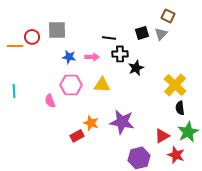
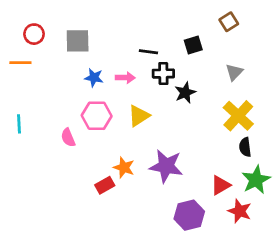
brown square: (168, 16) -> (229, 22), turned 32
gray triangle: (161, 34) -> (234, 72), moved
red circle: (32, 37) -> (34, 34), moved
yellow triangle: (102, 85) -> (139, 116), turned -36

